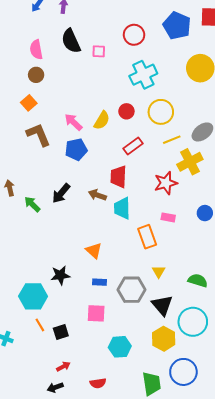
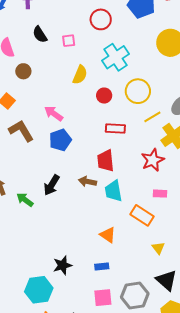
black semicircle: (71, 41) -> (40, 34), size x0.7
brown circle: (36, 75) -> (23, 71), moved
yellow semicircle: (102, 120) -> (80, 75), moved
red rectangle: (133, 146) -> (115, 129), turned 48
orange rectangle: (147, 237) -> (142, 215), turned -30
orange triangle: (94, 250) -> (108, 235), moved
gray hexagon: (132, 290) -> (135, 295), moved

